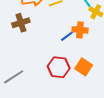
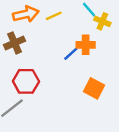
red hexagon: (59, 67) -> (26, 81), moved

